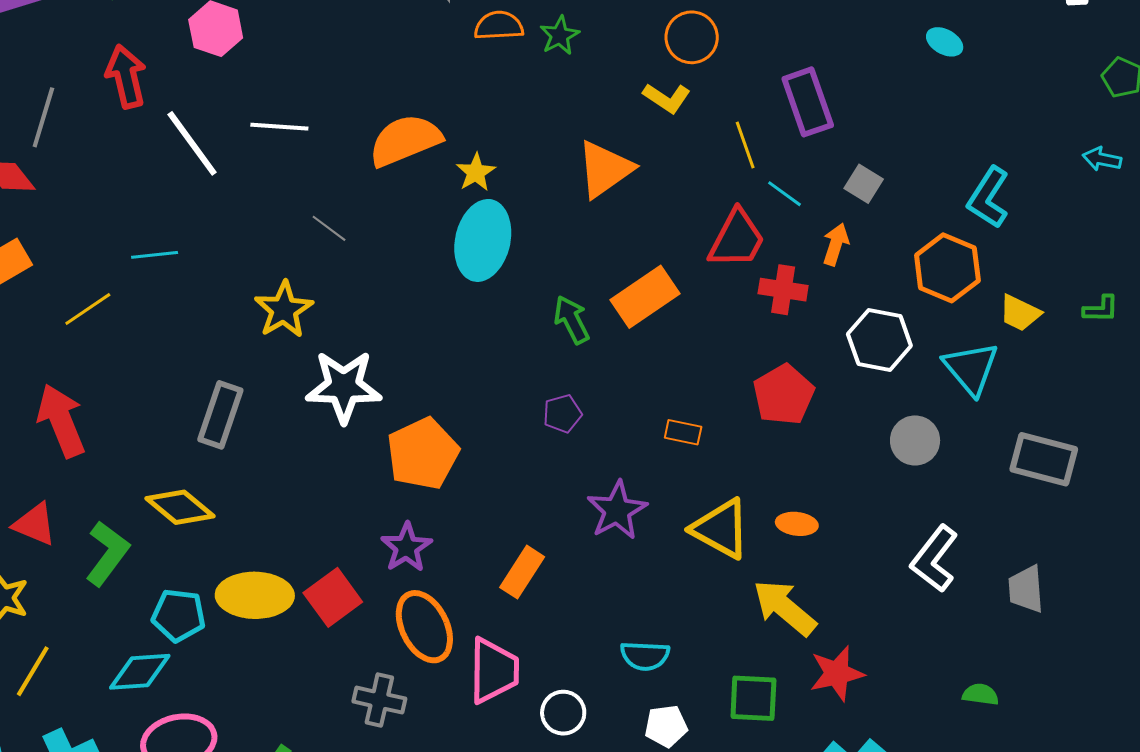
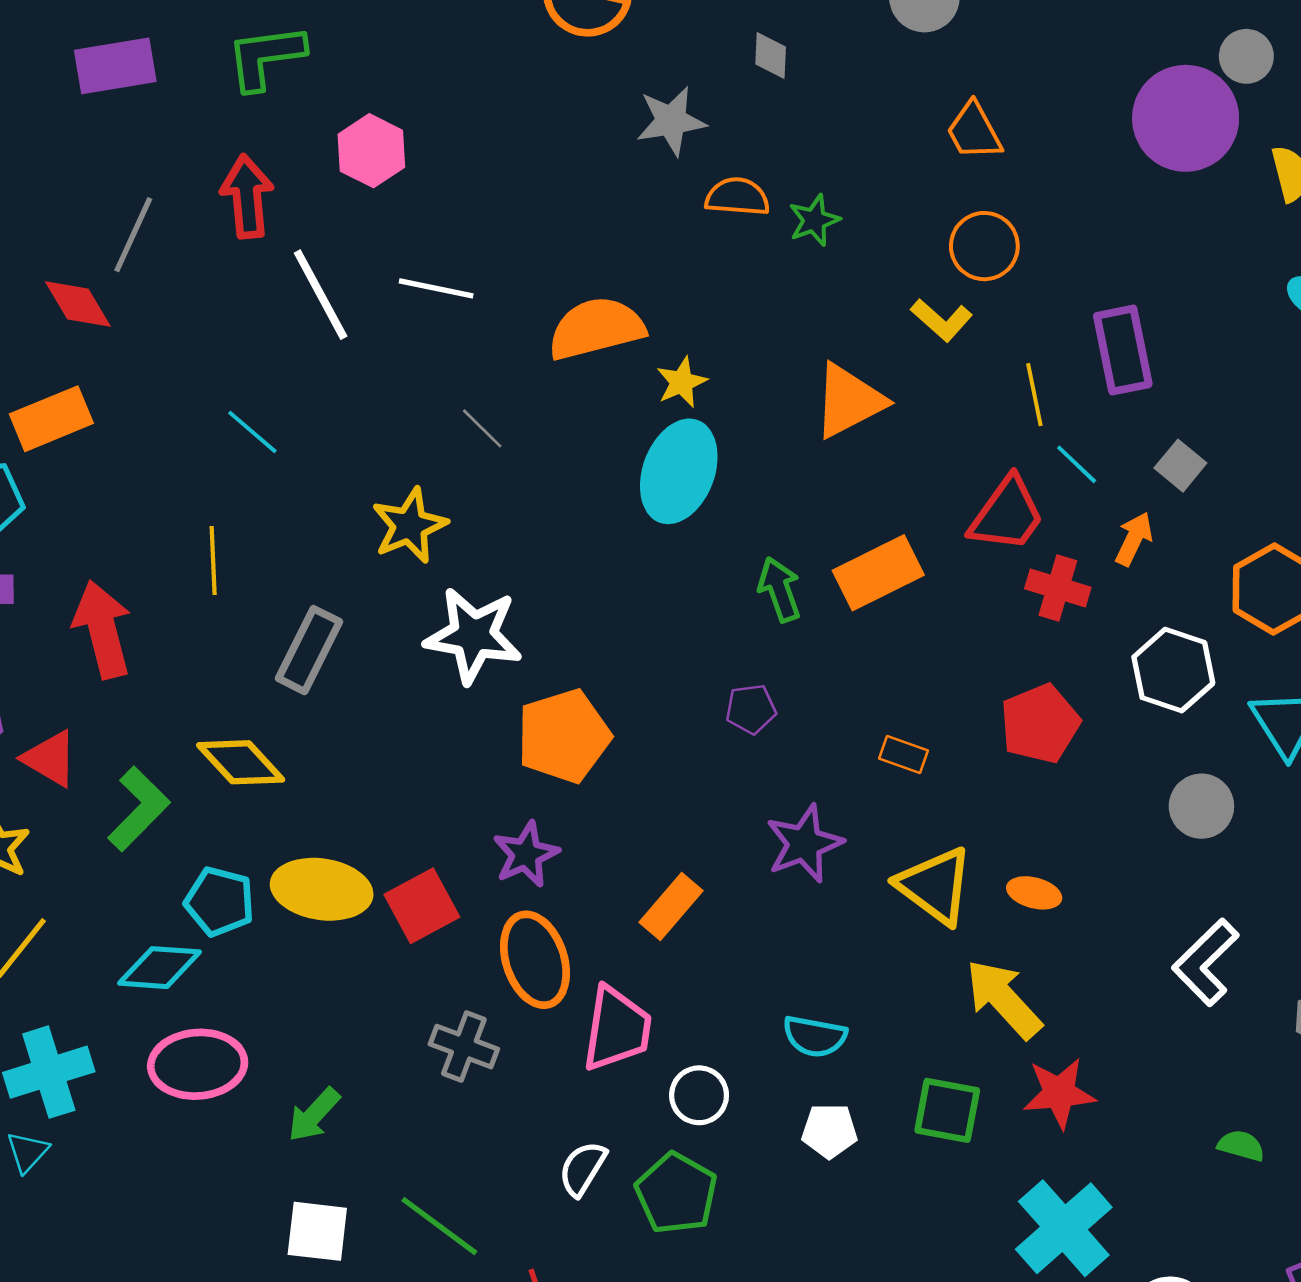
cyan line: (155, 255) -> (252, 432), turned 39
yellow line: (88, 309) -> (213, 560), moved, turned -66

